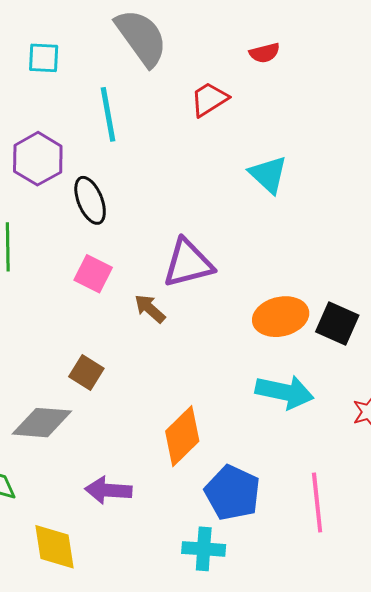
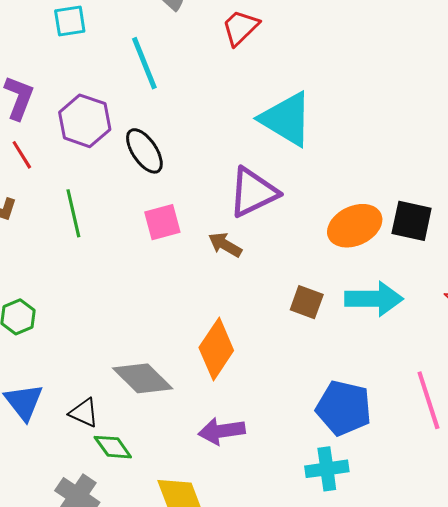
cyan triangle: (268, 174) -> (286, 119), moved, size x1.4
pink square: (93, 274) -> (162, 222), turned -30
brown square: (86, 373) -> (307, 302), moved
gray diamond: (42, 423) -> (143, 378), turned 52
orange diamond: (182, 436) -> (216, 349), moved

